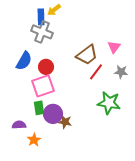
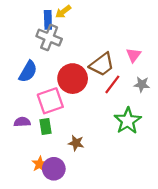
red circle: (46, 67) -> (73, 79), moved, size x1.6
green star: (109, 103) -> (128, 121), turned 30
purple circle: (53, 114) -> (54, 169), moved
purple semicircle: (19, 125) -> (22, 122), moved

